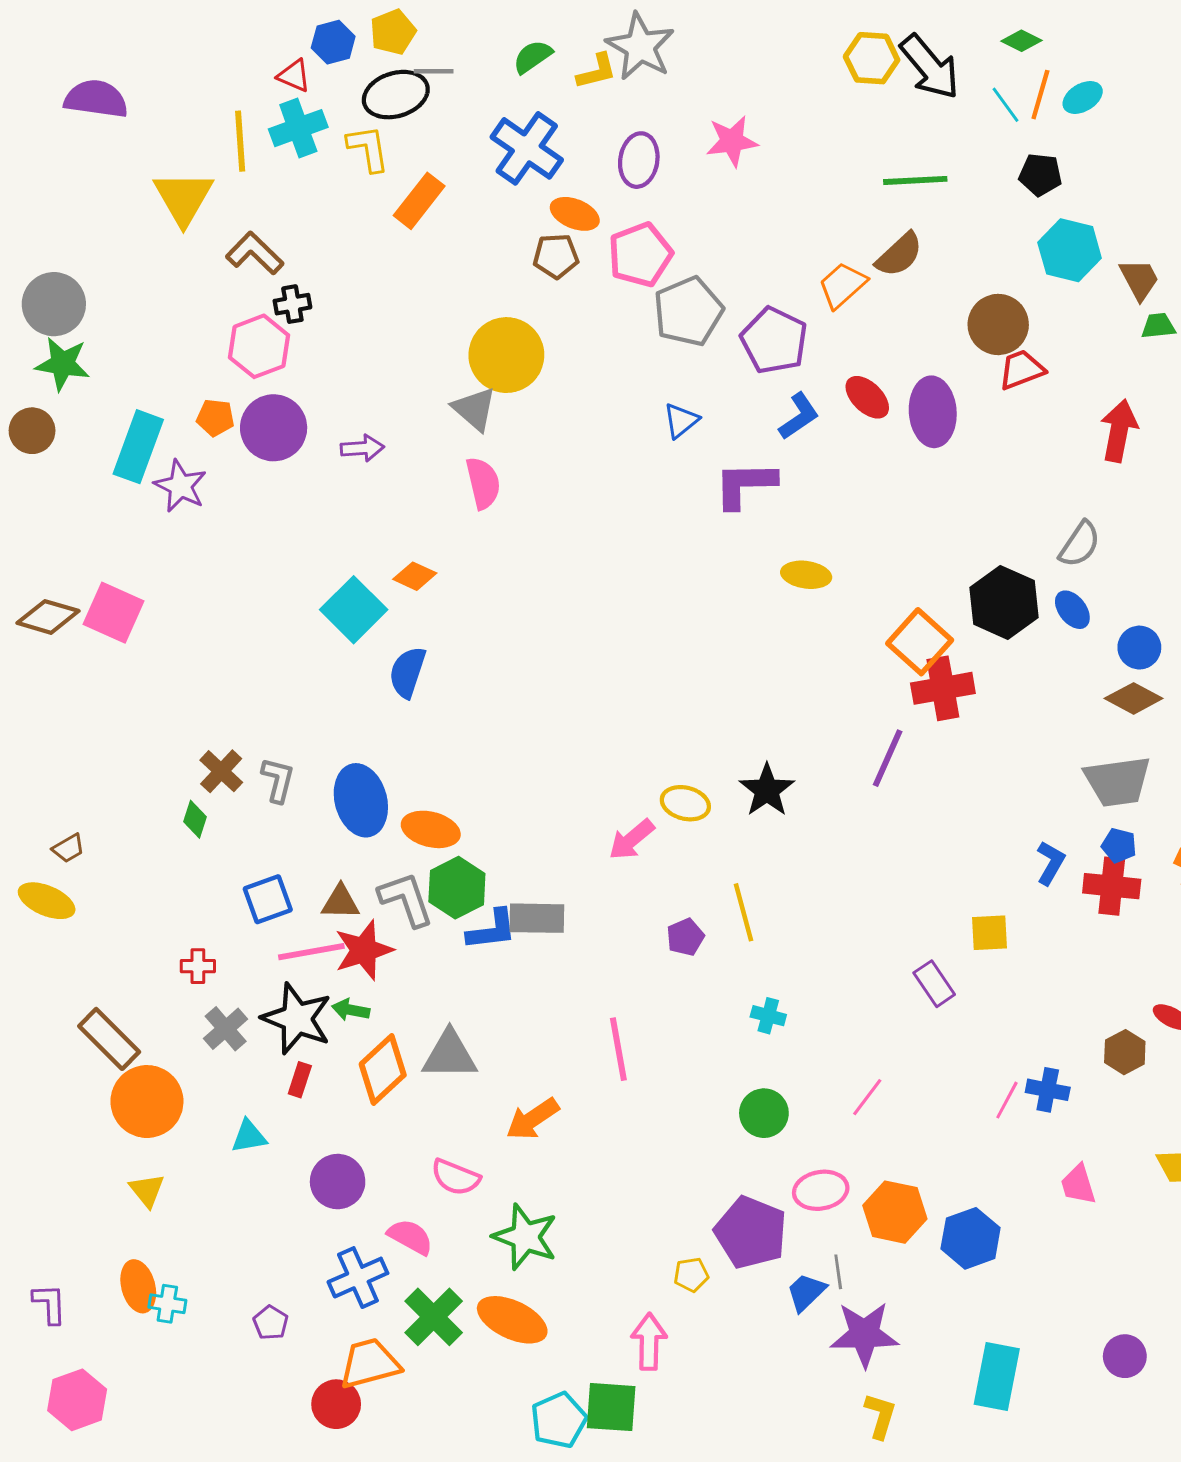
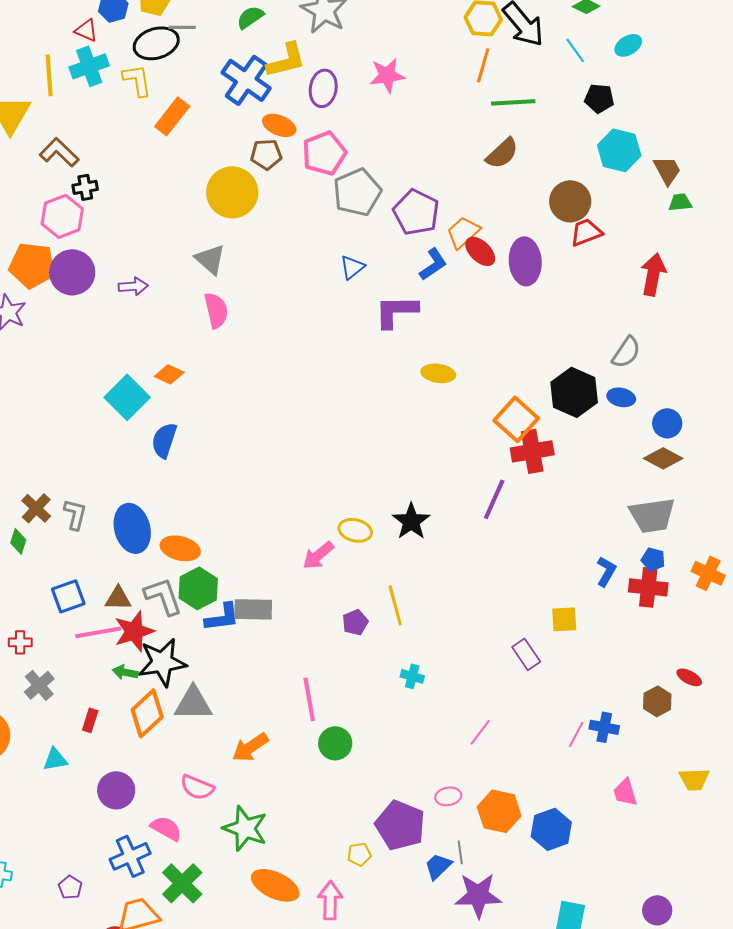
yellow L-shape: (597, 71) -> (286, 60), moved, size x1.4
orange line: (1040, 95) -> (483, 65), moved
orange trapezoid: (843, 285) -> (463, 232), moved
yellow circle: (506, 355) -> (232, 192), moved
orange pentagon: (215, 418) -> (32, 265), size x1.8
blue ellipse: (1072, 610) -> (621, 397), turned -40
black star: (297, 1019) -> (162, 662), moved, turned -30
green circle: (764, 1113) -> (335, 743), moved
pink ellipse: (821, 1190) -> (448, 796), size x0.7
orange ellipse: (512, 1320) -> (275, 885), moved

